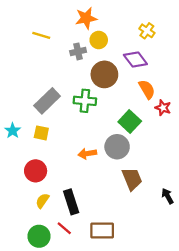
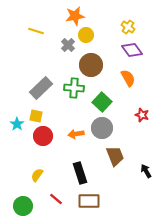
gray cross: (78, 51) -> (68, 45), turned -32
purple diamond: (135, 60) -> (132, 50), moved
red star: (163, 108) -> (142, 115), moved
green square: (130, 121) -> (102, 102), moved
cyan star: (13, 131) -> (17, 124), moved
red circle: (36, 171) -> (43, 136), moved
black rectangle: (71, 202) -> (80, 173), moved
green circle: (39, 236) -> (23, 206), moved

